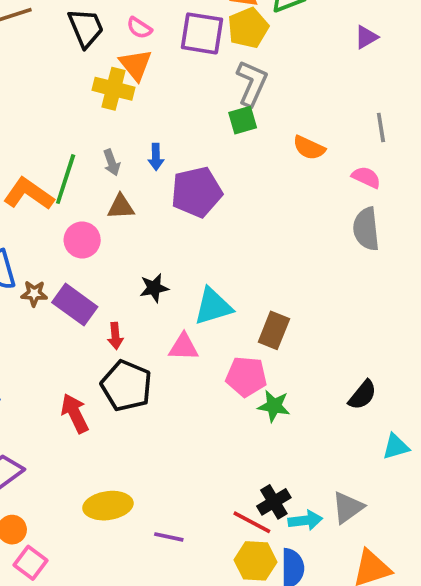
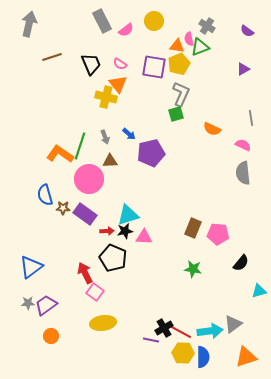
blue arrow: (156, 157) -> (129, 134), turned -48
pink circle: (82, 240) -> (89, 179), size x1.5
black star: (154, 288) -> (125, 231), moved
cyan triangle: (213, 306) -> (128, 215), moved
red arrow: (115, 336) -> (107, 231), turned -88
pink pentagon: (246, 376) -> (218, 234), moved
black cross: (274, 502) -> (164, 328), moved
cyan arrow: (305, 520) -> (210, 331), size x1.4
purple line: (169, 537) -> (151, 340), moved
pink square: (30, 563) -> (95, 292), moved

